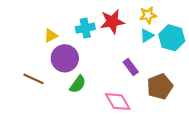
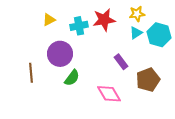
yellow triangle: (51, 36) -> (49, 20), moved
brown line: (33, 79) -> (31, 73), turned 60

